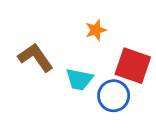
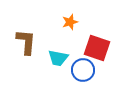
brown L-shape: (36, 57) -> (26, 42), turned 40

